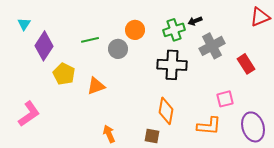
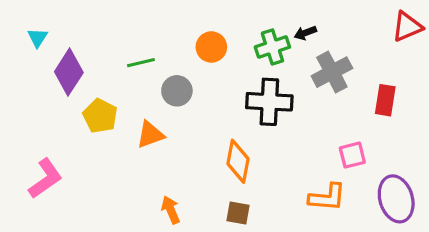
gray circle: (118, 49) -> (177, 91), moved
red rectangle: (246, 64) -> (385, 100), turned 42
orange diamond: (166, 111) -> (238, 161), moved

